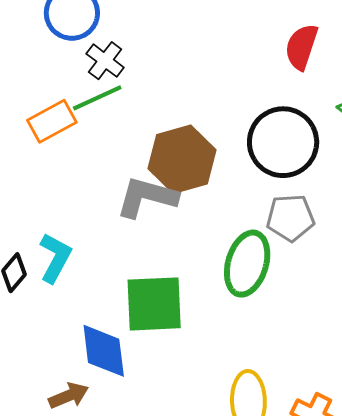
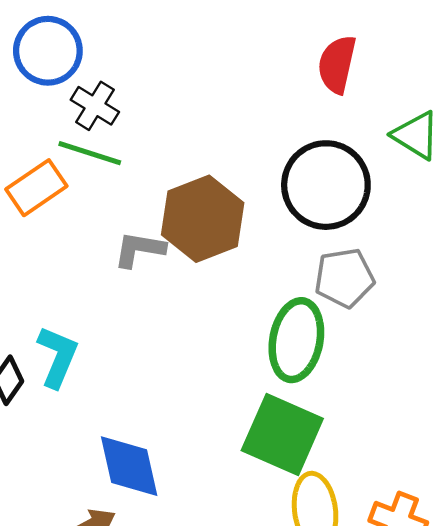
green line: (97, 98) -> (90, 153), turned 48
gray L-shape: (147, 197) -> (139, 249), moved, size x0.7
green square: (154, 304) -> (282, 435), moved, turned 32

